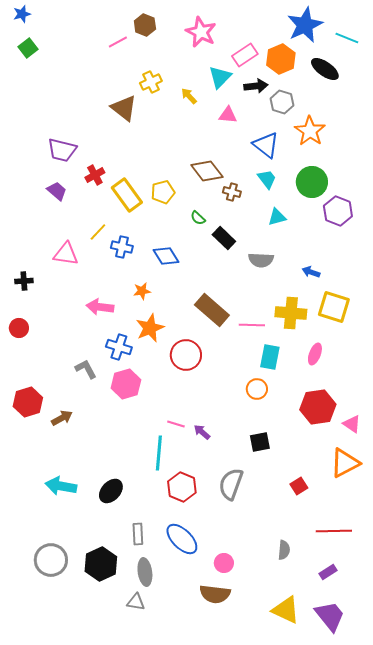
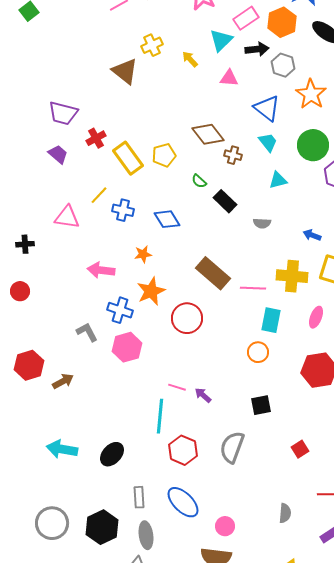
gray semicircle: (261, 260) -> (262, 223), size x0.7

